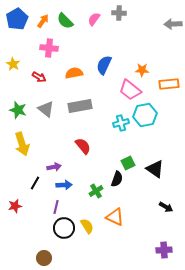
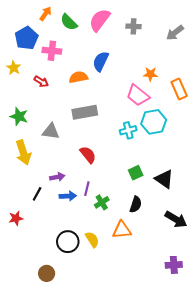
gray cross: (119, 13) -> (134, 26), moved
blue pentagon: (17, 19) -> (26, 38), moved
pink semicircle: (94, 19) -> (100, 20), size x1.6
orange arrow: (43, 21) -> (46, 14), moved
gray arrow: (173, 24) -> (175, 33), moved, turned -36
blue semicircle: (104, 65) -> (101, 61), moved
orange rectangle: (169, 84) -> (179, 89), turned 72
gray triangle: (46, 109) -> (51, 131), moved, turned -30
black semicircle: (117, 179) -> (136, 204), moved
purple line: (56, 207) -> (87, 189), moved
black arrow: (166, 207) -> (176, 219), size x1.5
orange triangle: (115, 217) -> (122, 230), turned -30

